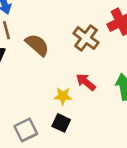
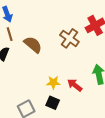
red arrow: (86, 82) -> (75, 85), moved

